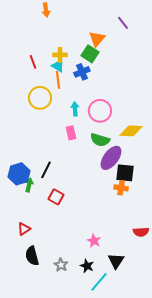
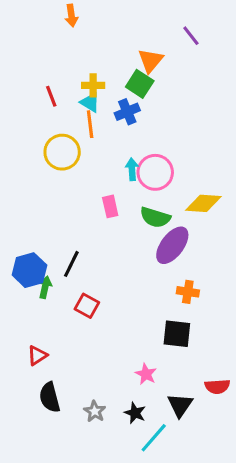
cyan arrow: (75, 109) -> (132, 169), moved
black square: (125, 173) -> (177, 334), moved
red semicircle: (141, 232) -> (217, 387), moved

